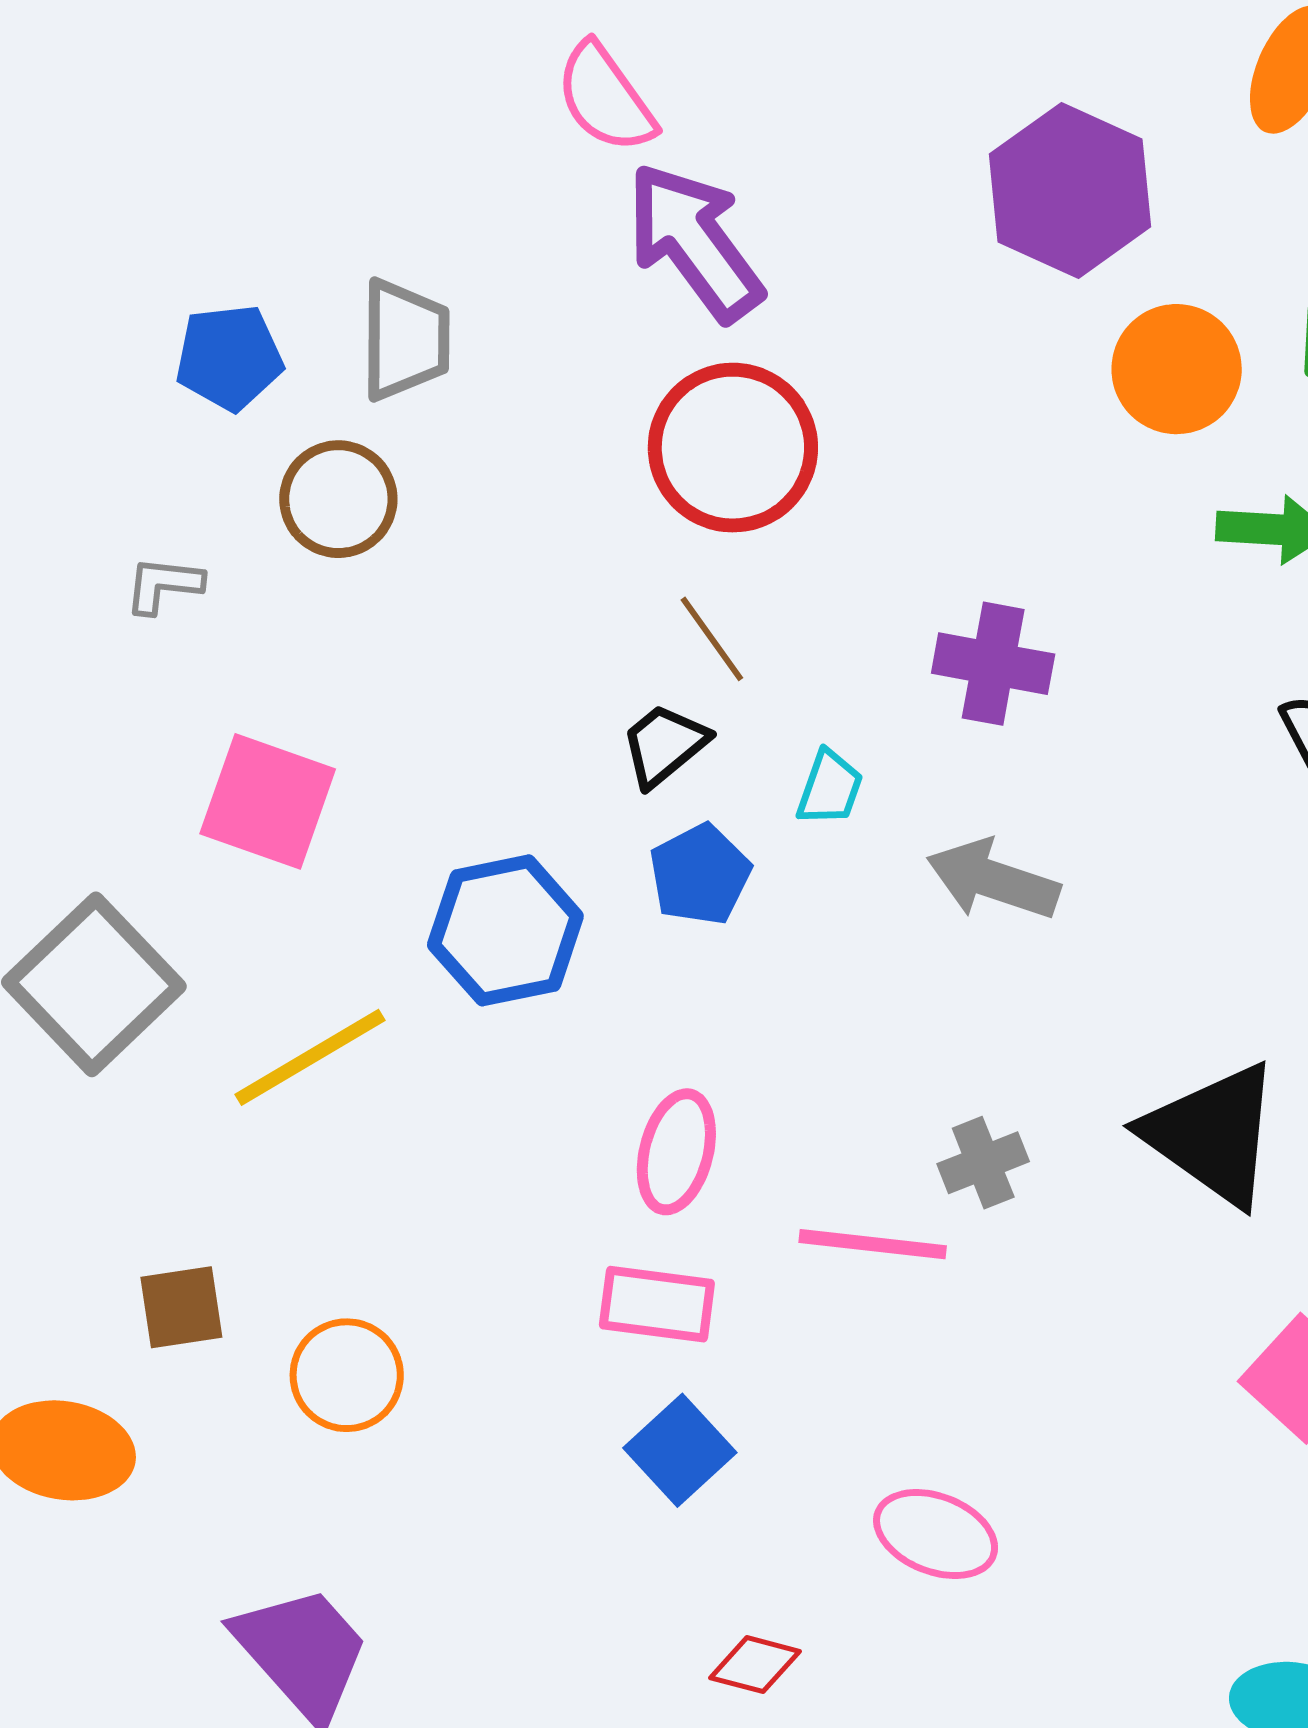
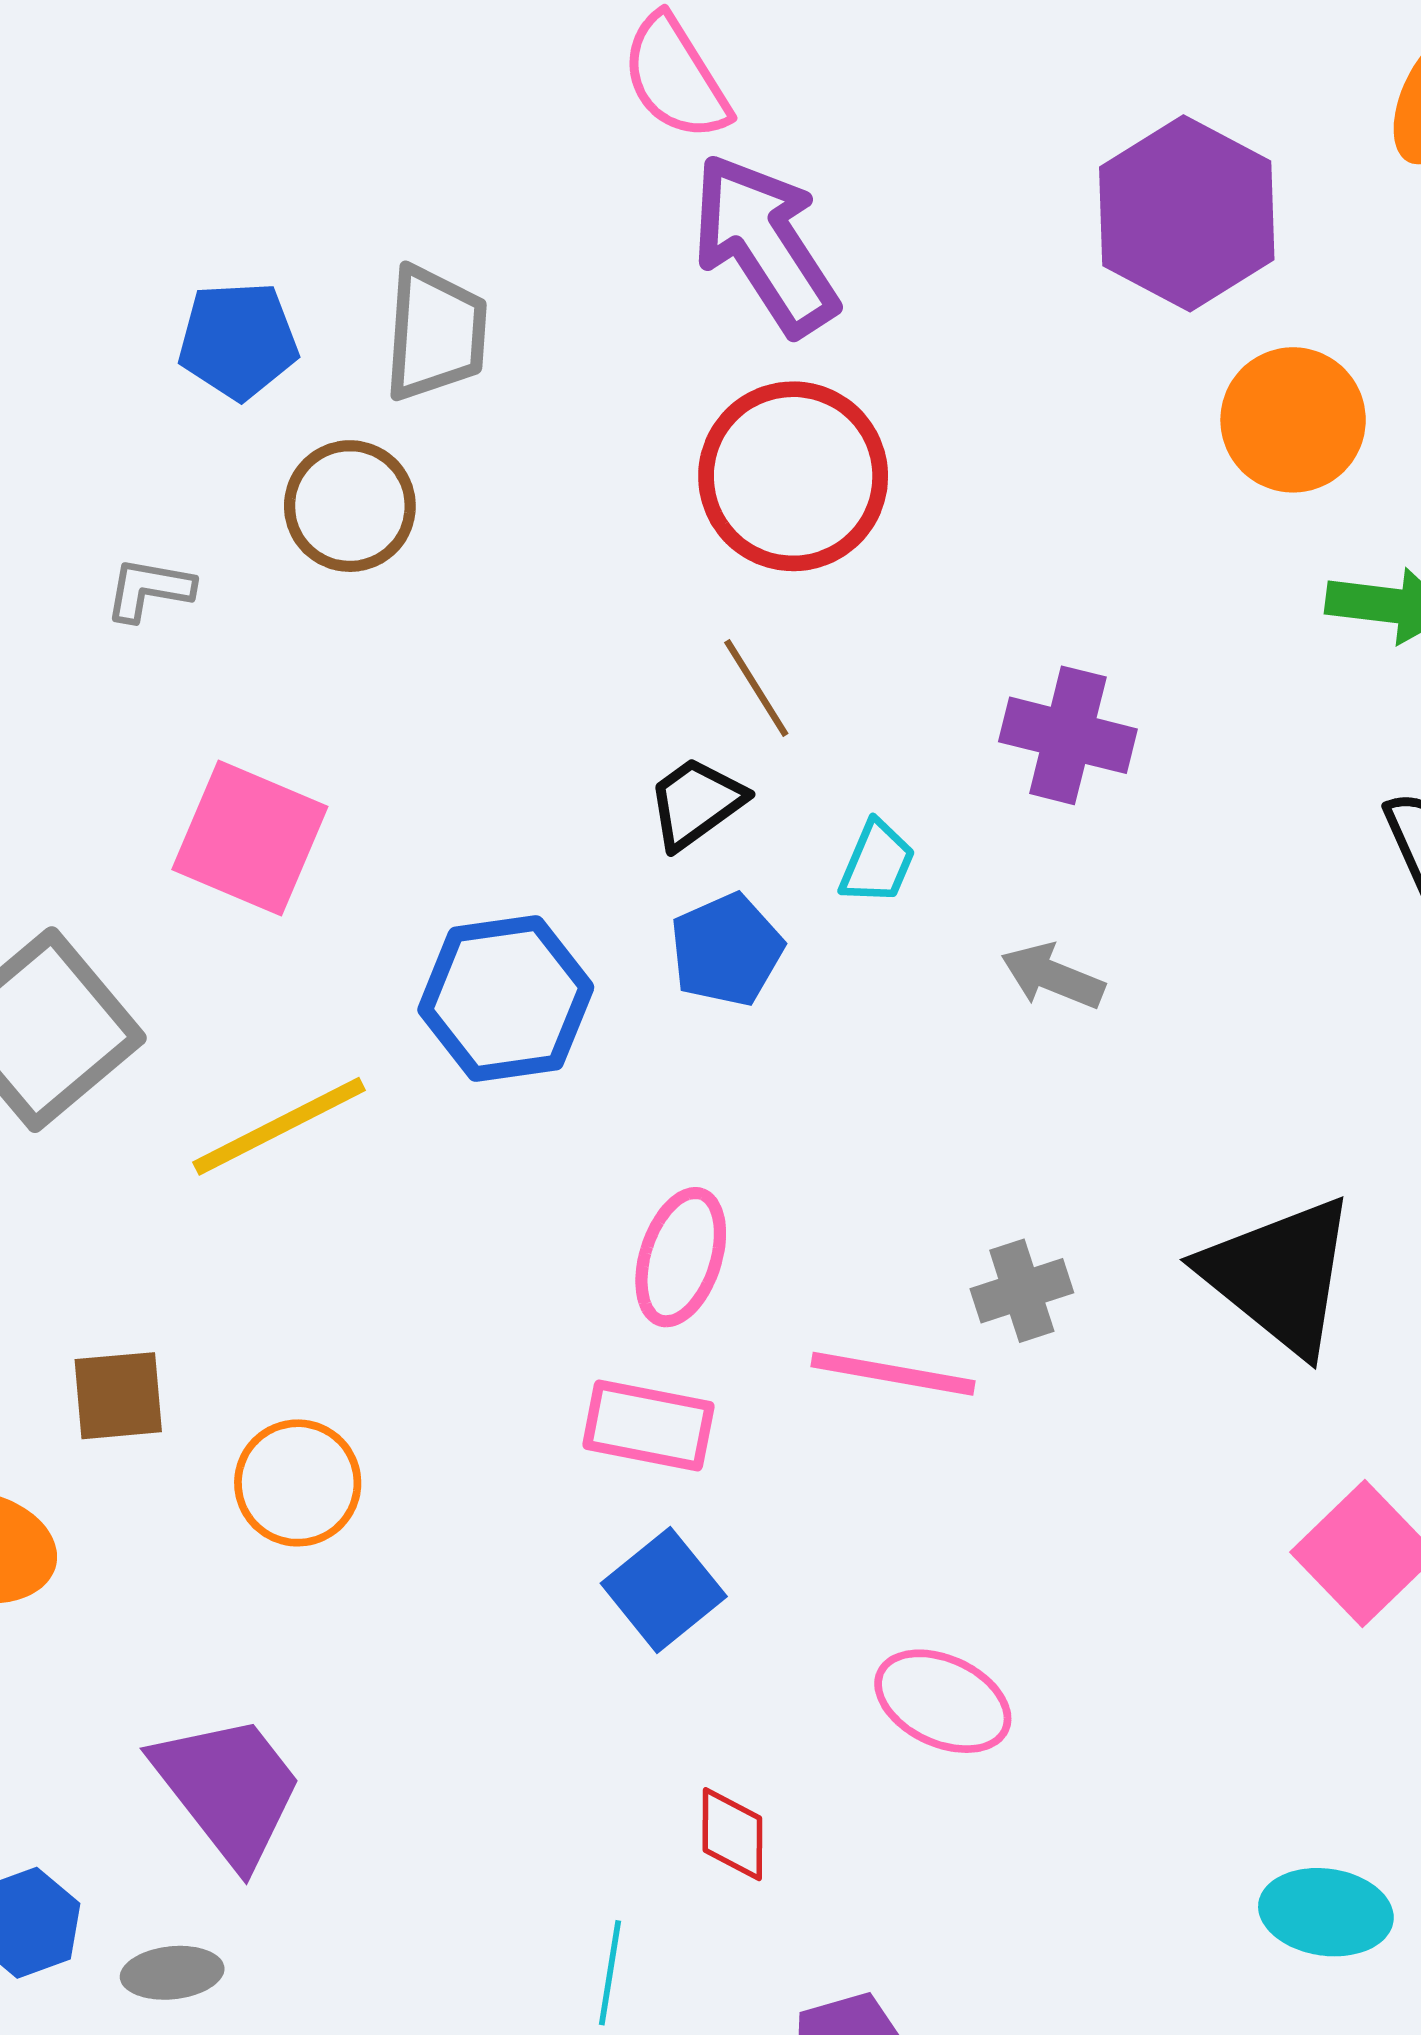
gray arrow: (993, 880) -> (1053, 976), size x0.7
red diamond: (755, 1665) -> (732, 1834), turned 72

